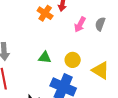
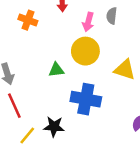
orange cross: (45, 13) -> (28, 20), moved
yellow circle: (73, 60) -> (85, 51), moved, size x1.5

